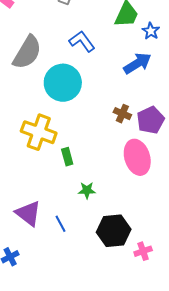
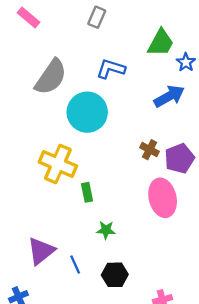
blue L-shape: (82, 41) -> (111, 69), turned -40
purple triangle: (28, 213) -> (41, 251), turned 40
black hexagon: (114, 231) -> (115, 275), moved, size x0.7

